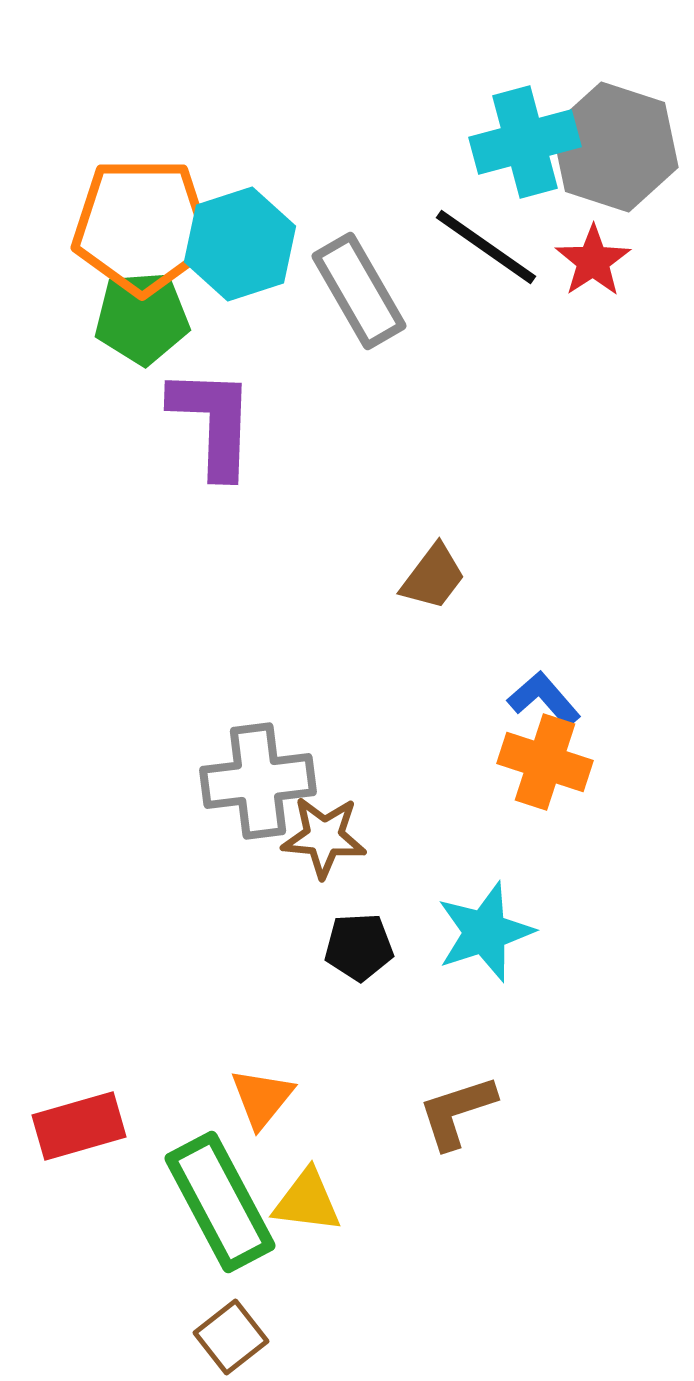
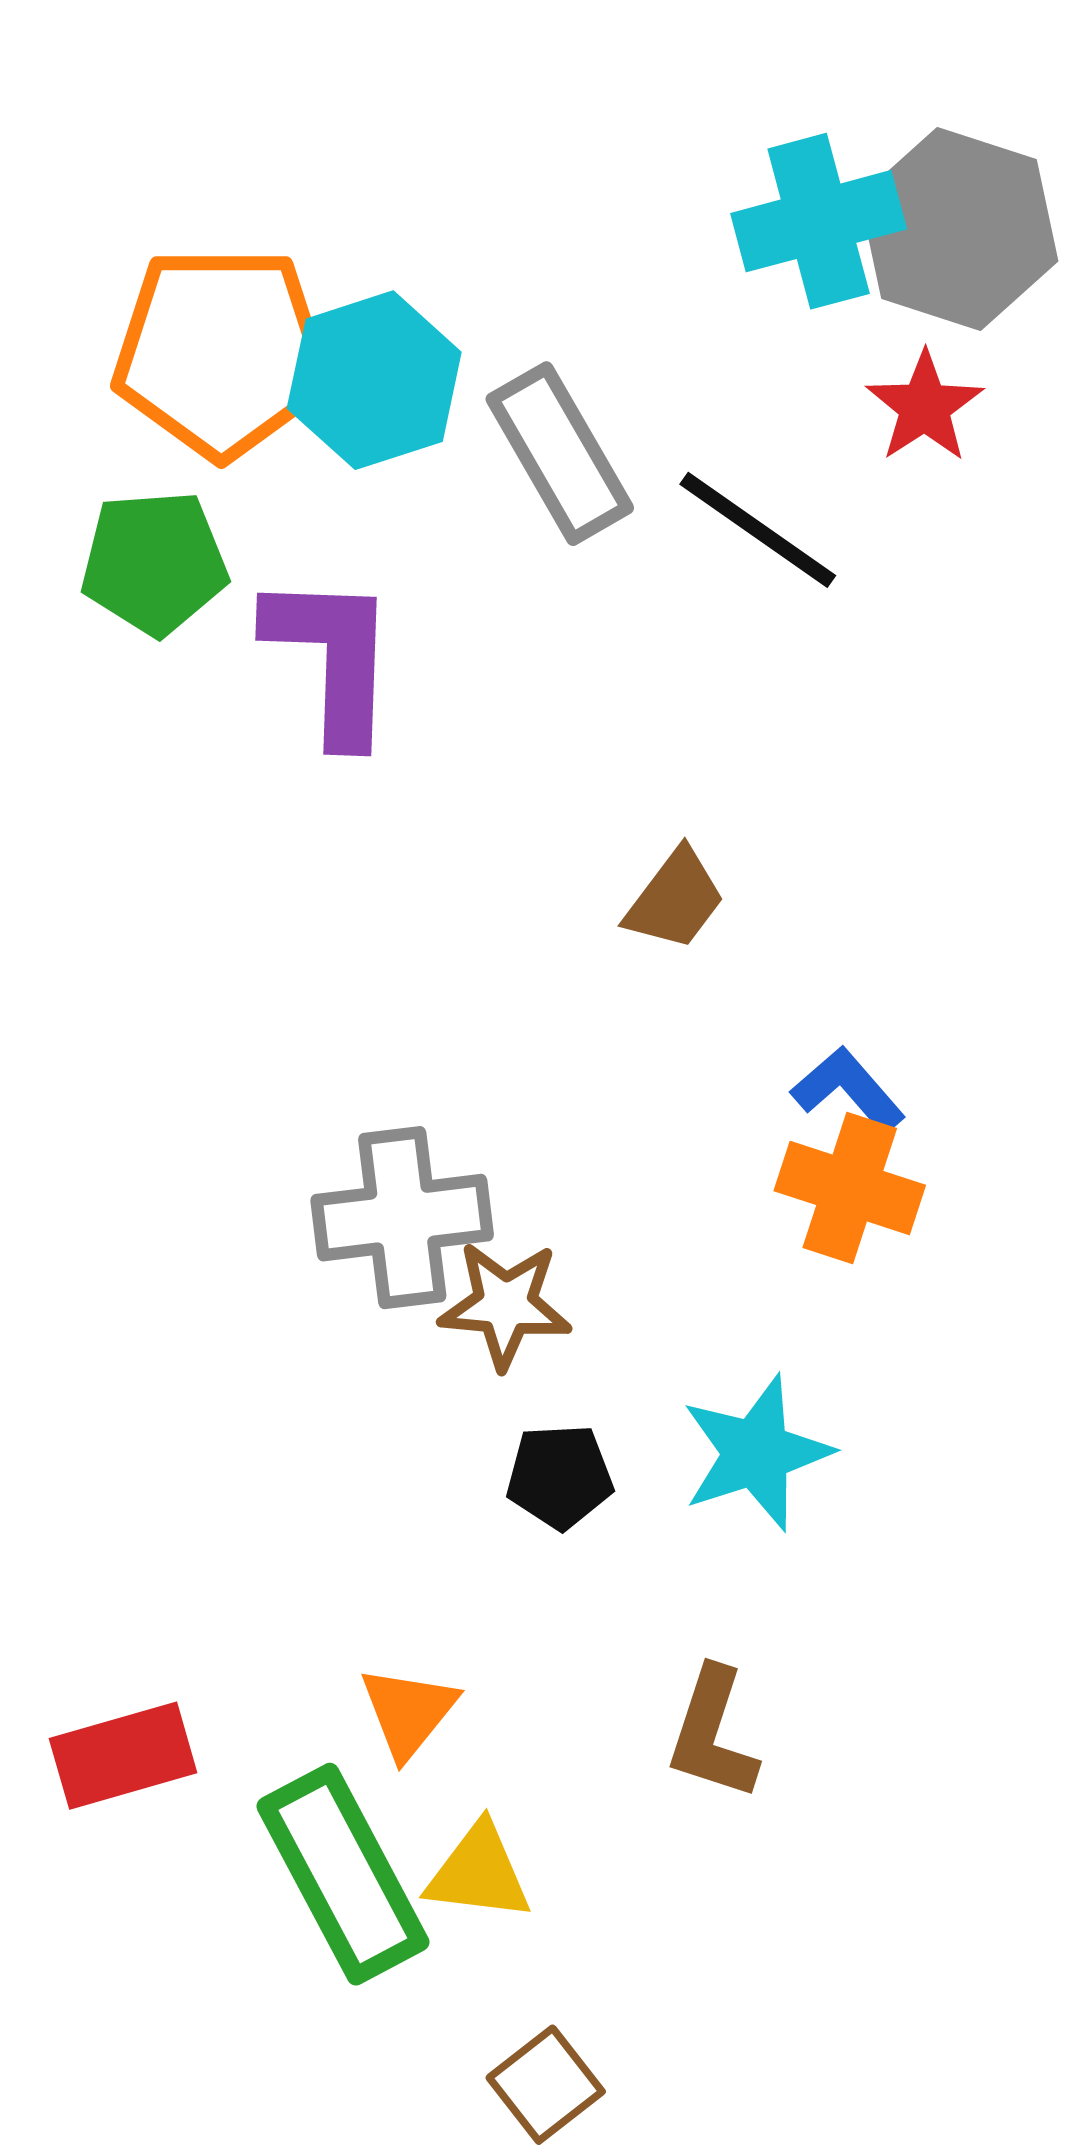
black line: (486, 247) -> (758, 530), moved
green pentagon: (142, 318) -> (154, 563), moved
brown L-shape: (457, 1112) -> (713, 1734), turned -54
brown square: (231, 1337) -> (546, 2085), moved

